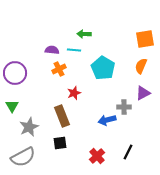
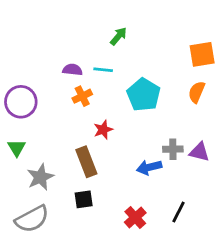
green arrow: (84, 34) -> (118, 36), moved, turned 128
purple triangle: (143, 93) -> (199, 152), moved, turned 42

